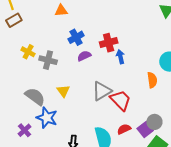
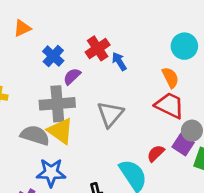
gray cross: (48, 60) -> (57, 104), moved, size x1.4
yellow triangle: (63, 91) -> (61, 131), size x1.5
gray semicircle: (35, 97) -> (35, 135), moved
red trapezoid: (121, 100) -> (170, 105), moved

